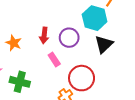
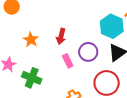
purple circle: (69, 38) -> (88, 52), moved
red circle: (82, 78) -> (107, 83), moved

